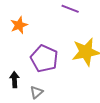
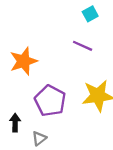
orange star: (19, 25) -> (24, 61), size x1.4

